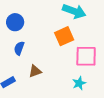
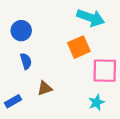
blue semicircle: (19, 48) -> (26, 61), turned 144

